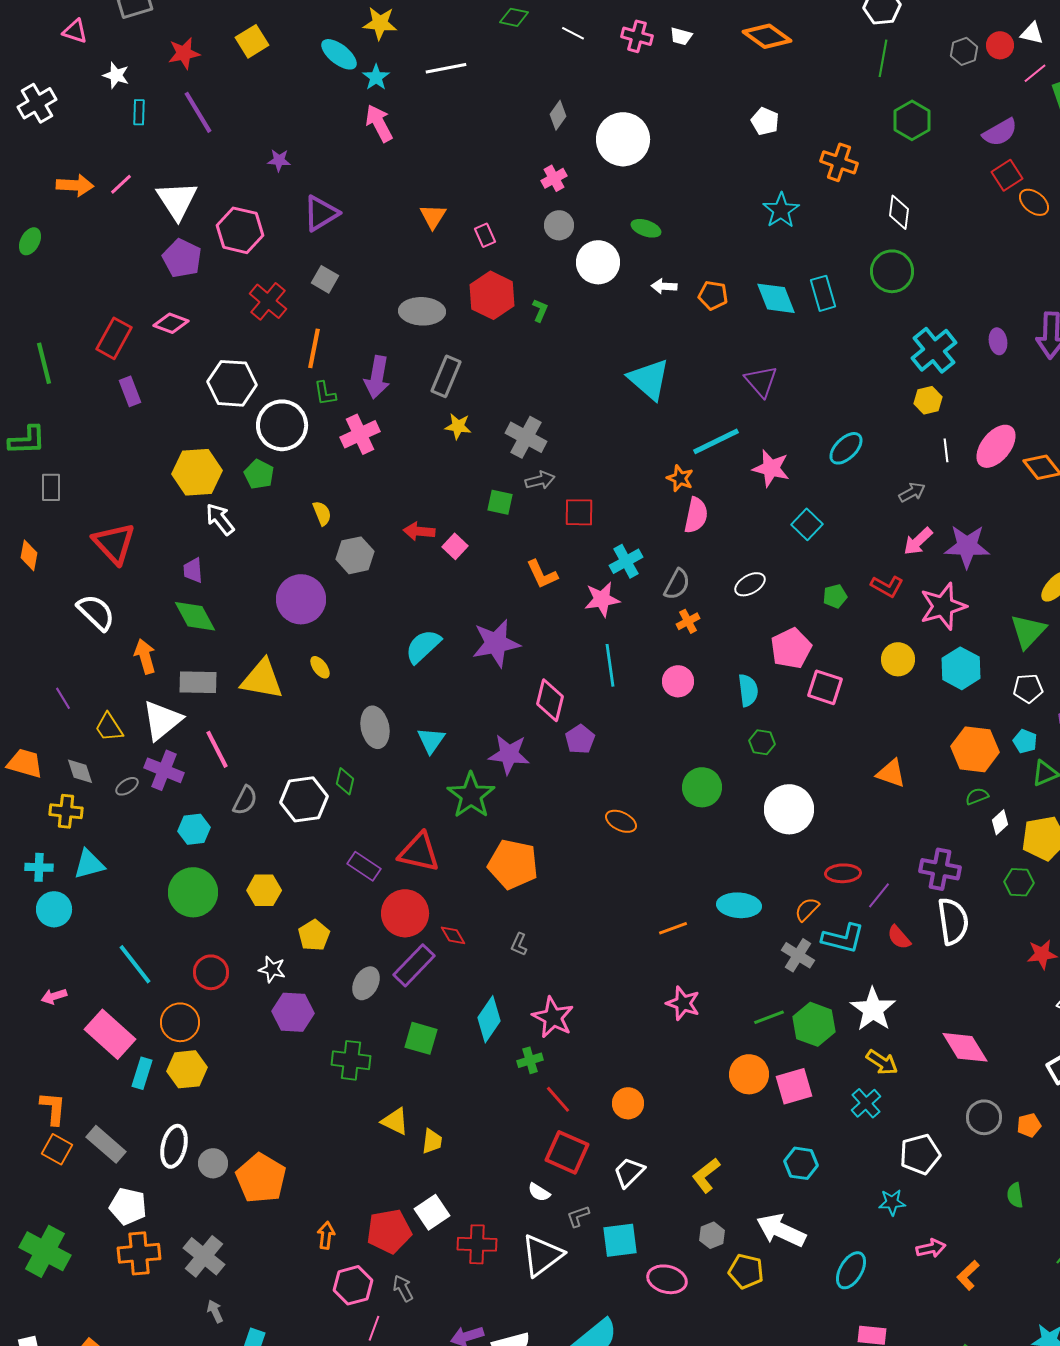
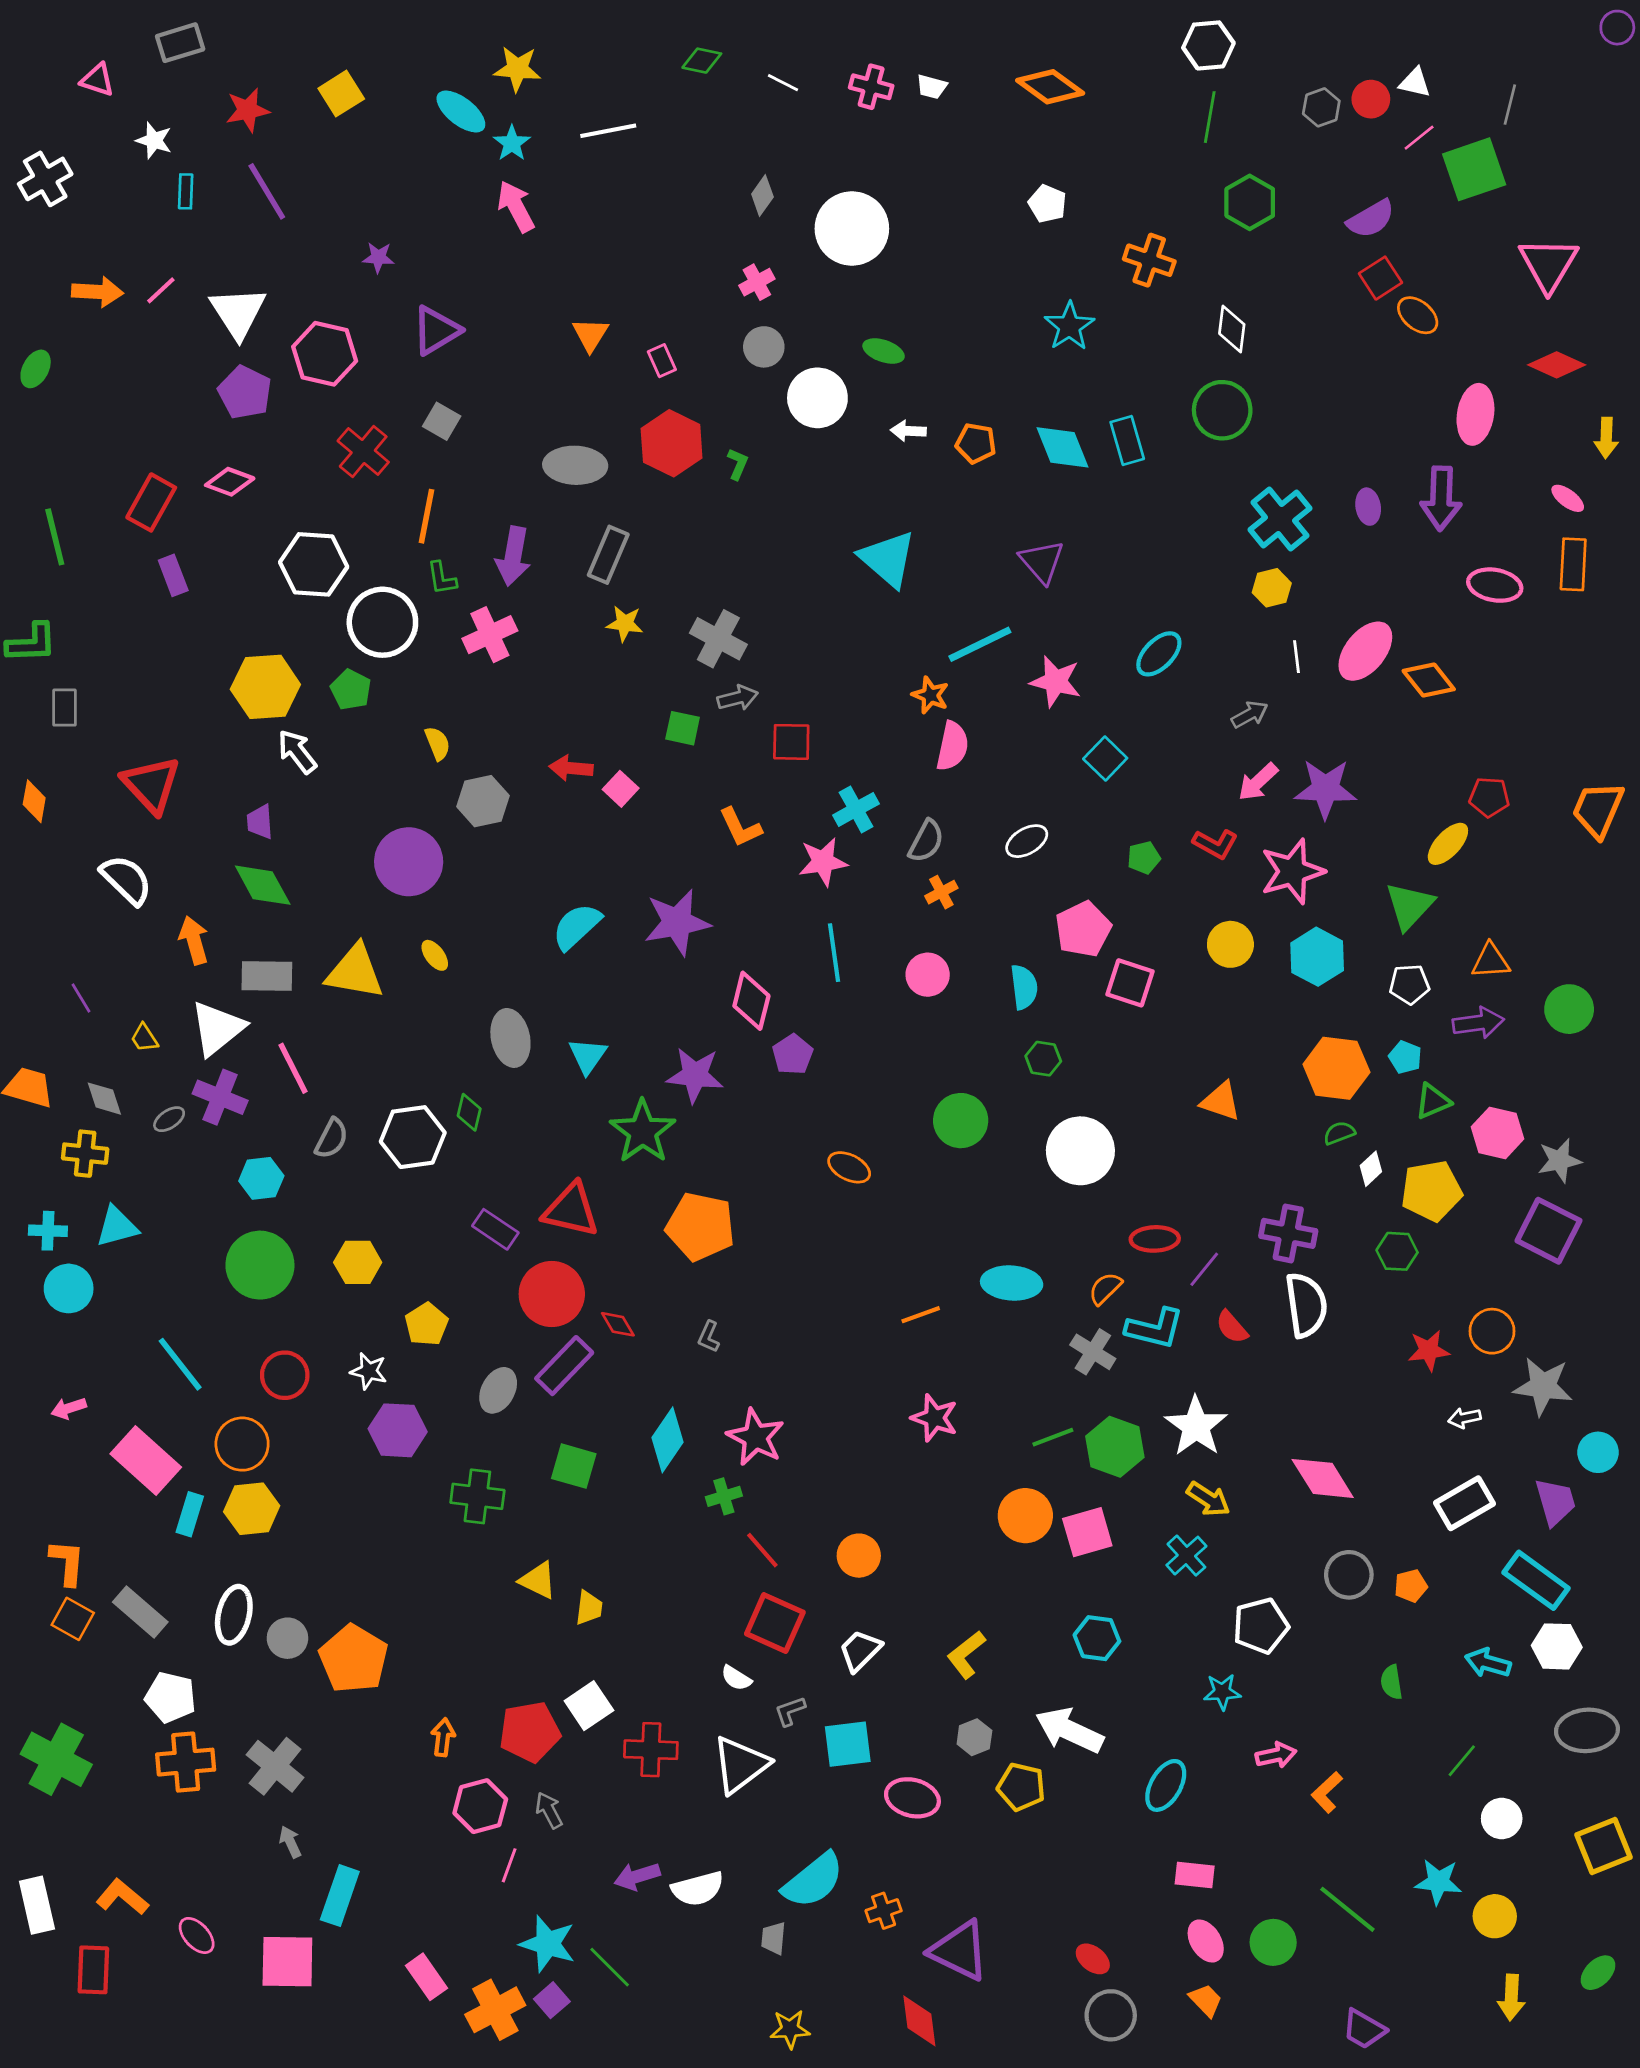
yellow trapezoid: (109, 727) -> (144, 1038), size x0.7

